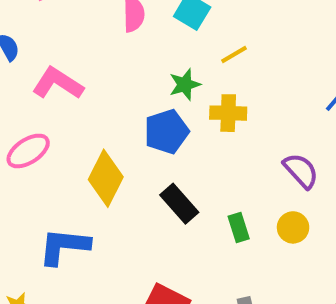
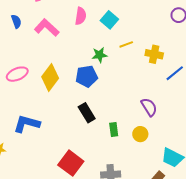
pink L-shape: (58, 83) -> (47, 28), moved
yellow cross: (228, 113) -> (154, 54), moved
yellow diamond: (106, 178) -> (50, 77), moved

